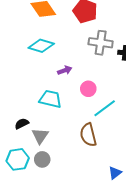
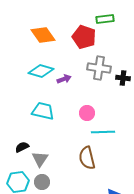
purple arrow: (65, 70) -> (64, 79), moved
cyan trapezoid: (50, 99) -> (43, 111), moved
cyan line: (105, 108) -> (103, 132), turned 35

